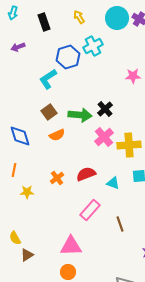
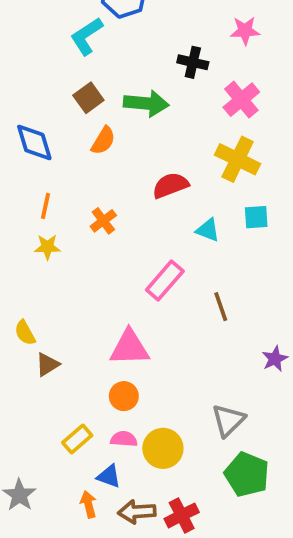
black cross: (105, 109) -> (193, 62), moved, turned -35
orange semicircle: (57, 135) -> (103, 141), turned -35
pink cross: (104, 137) -> (241, 100), moved
yellow cross: (129, 145) -> (238, 159), turned 30
orange line: (14, 170) -> (45, 206), moved
red semicircle: (86, 174) -> (170, 185), moved

